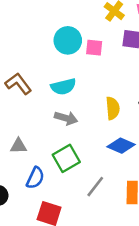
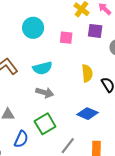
cyan circle: (68, 40) -> (33, 28), moved
yellow semicircle: (113, 108) -> (87, 73), moved

